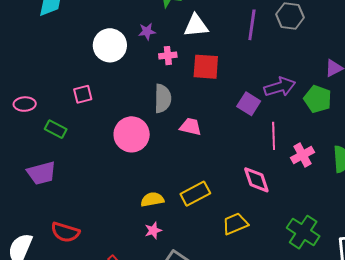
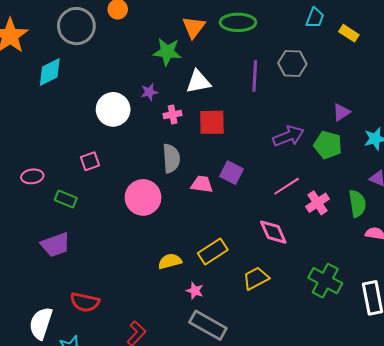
purple square: (249, 104) -> (231, 173), moved
pink line: (274, 136) -> (287, 186), turned 64
pink star: (153, 230) -> (195, 291), moved, turned -30

